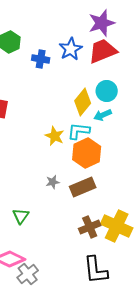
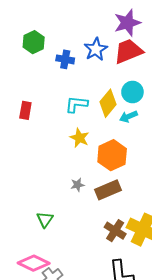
cyan L-shape: (79, 131) -> (76, 104), moved
brown cross: (90, 227) -> (115, 231), turned -35

